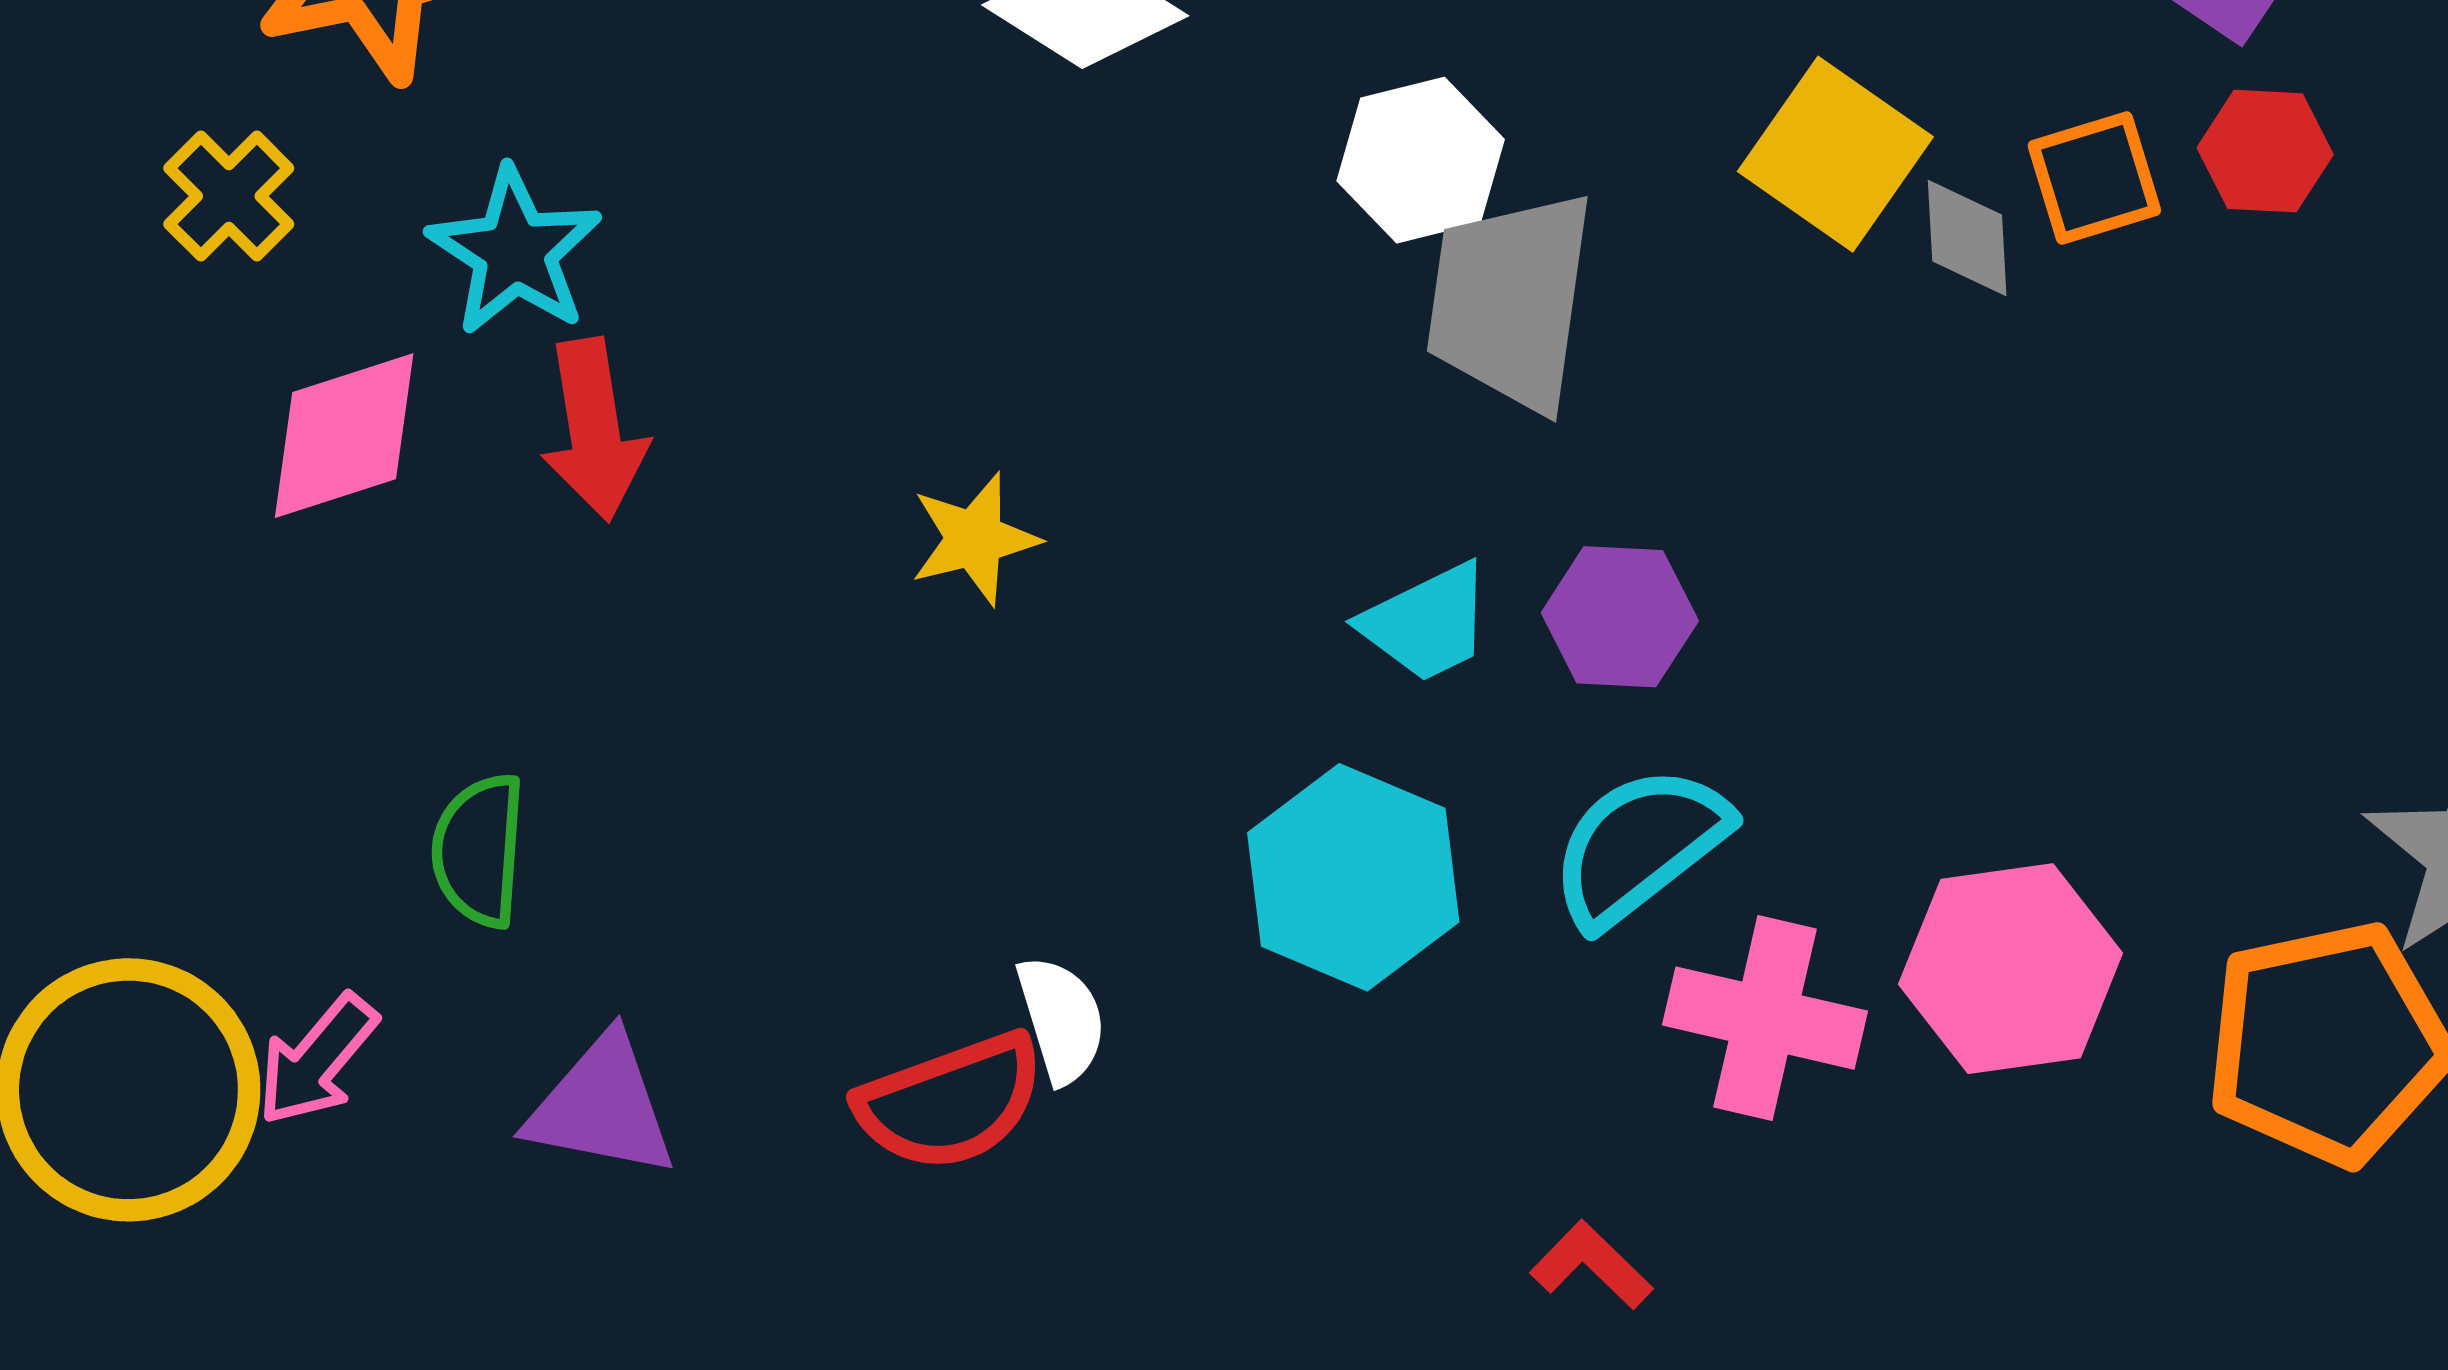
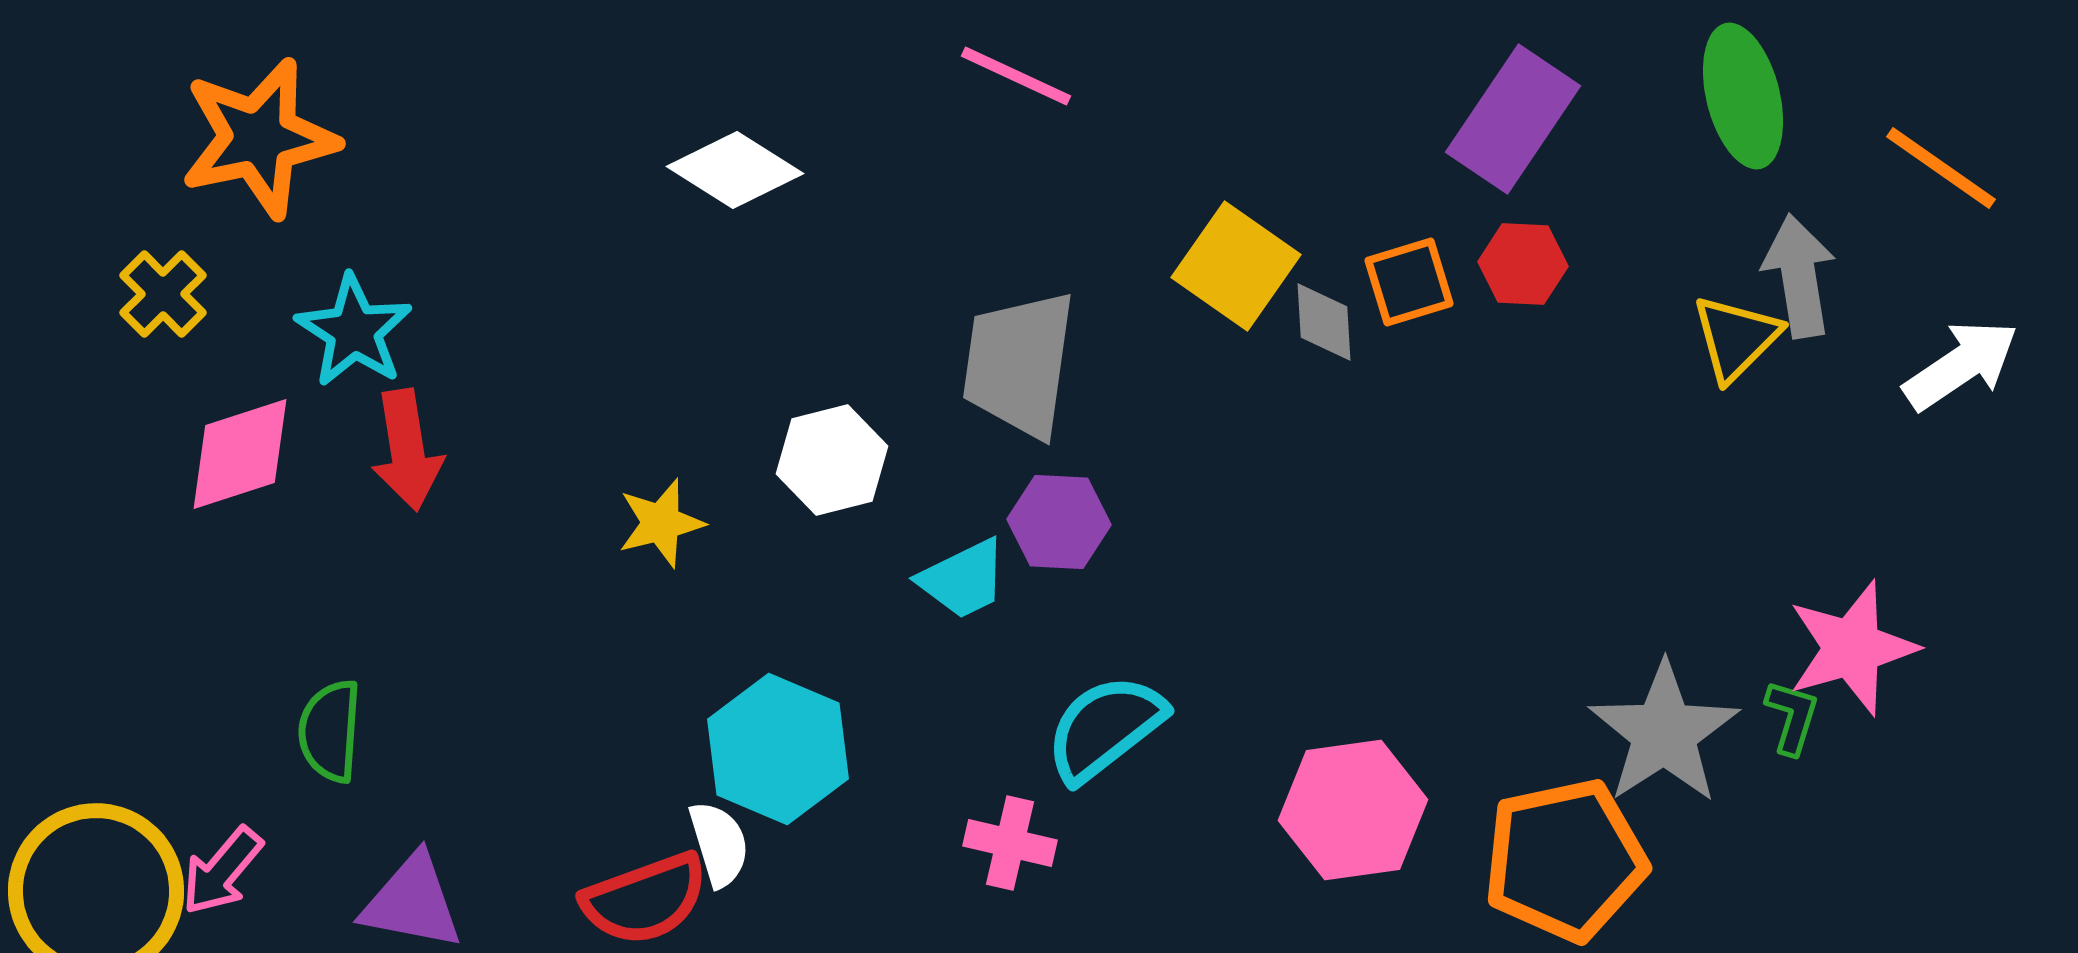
white hexagon: (1421, 160) -> (832, 460), moved
purple hexagon: (1620, 617) -> (1059, 522), moved
cyan hexagon: (1353, 877) -> (778, 749), moved
pink cross: (1765, 1018) -> (1010, 843), moved, size x0.7

